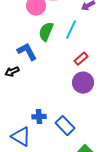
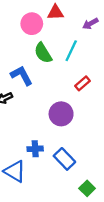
green semicircle: (46, 32) -> (43, 53), turned -54
purple circle: (83, 83) -> (61, 114), moved

